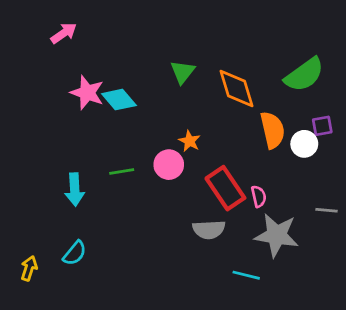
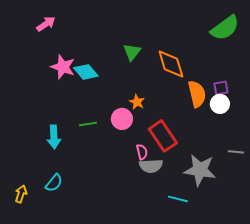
green semicircle: (304, 75) -> (225, 28), moved
purple square: (322, 126) -> (221, 88), moved
pink semicircle: (259, 196) -> (142, 152), moved

